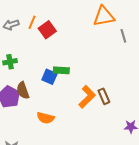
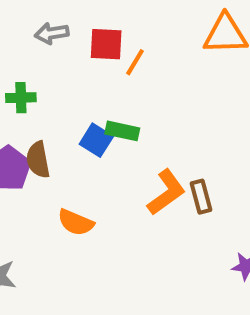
orange line: (32, 22) -> (135, 62), moved
gray arrow: (11, 25) -> (52, 33), moved
red square: (47, 30) -> (106, 44), turned 30

